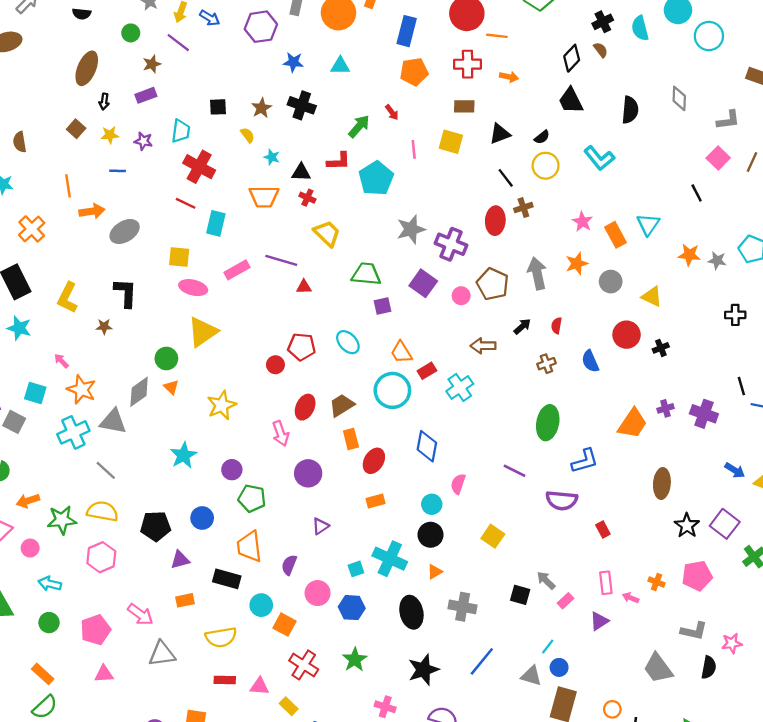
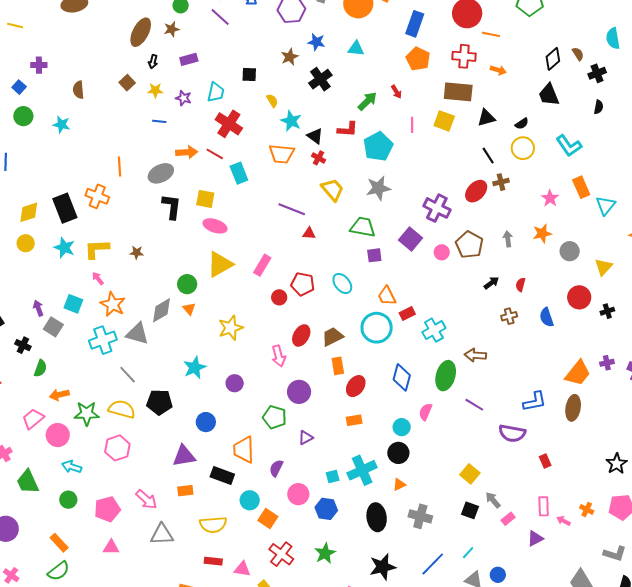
black cross: (603, 22) -> (597, 73), moved
brown star: (152, 64) -> (172, 29), moved
orange pentagon: (414, 72) -> (418, 59), turned 30
black cross: (302, 105) -> (320, 79), turned 30
brown rectangle: (464, 106) -> (458, 92), size x1.6
brown star: (261, 108) -> (290, 57), moved
black semicircle: (630, 110) -> (599, 107), size x0.6
cyan star: (272, 157) -> (291, 121), size x1.5
black triangle: (301, 172) -> (315, 136), turned 30
orange line: (68, 186) -> (119, 167), moved
orange arrow: (92, 211) -> (187, 152), moved
red ellipse: (495, 221) -> (476, 191), turned 35
cyan rectangle: (216, 223) -> (239, 173), turned -40
orange cross: (32, 229) -> (97, 196), moved, turned -30
gray star: (411, 229) -> (378, 188), moved
orange rectangle: (616, 235) -> (581, 187), moved
pink rectangle: (237, 270) -> (262, 265), moved, turned -35
gray arrow: (537, 273) -> (508, 239), size x0.6
black L-shape: (126, 293) -> (172, 207), moved
yellow triangle: (652, 297) -> (604, 267), turned 42
yellow L-shape: (67, 298) -> (97, 249), moved, turned 56
brown arrow: (483, 346) -> (475, 355), moved
green ellipse: (548, 423) -> (446, 376), moved
brown ellipse: (662, 483) -> (573, 408), moved
green pentagon: (252, 498) -> (275, 417), moved
black pentagon: (156, 526) -> (159, 402), moved
yellow square: (493, 536) -> (470, 474), moved
pink circle: (30, 548) -> (58, 435), size x1.5
cyan cross: (390, 559) -> (362, 470), turned 36
purple triangle: (180, 560) -> (184, 456), size x1.4
cyan line: (548, 647) -> (468, 553), moved

